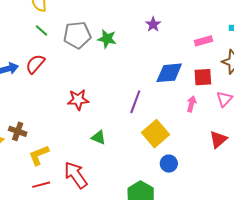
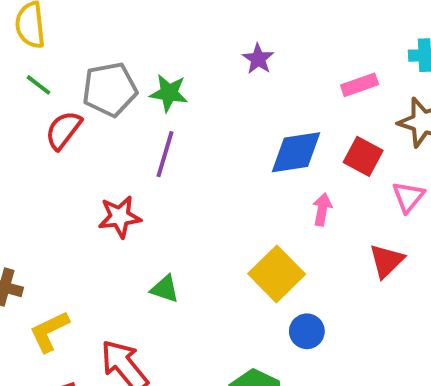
red semicircle: (35, 64) -> (64, 130), moved
red square: (203, 77) -> (363, 156), turned 36
purple line: (135, 102) -> (165, 154), moved
pink arrow: (191, 104) -> (322, 209), moved
red triangle: (218, 140) -> (386, 261), moved

